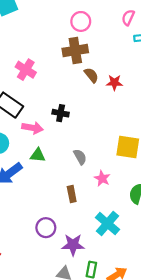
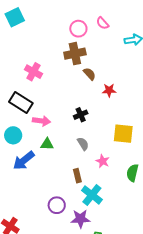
pink semicircle: (128, 18) -> (103, 23), moved, turned -64
red star: (114, 83) -> (109, 90), moved
black cross: (61, 113) -> (81, 115), moved, turned -32
cyan cross: (107, 223) -> (92, 195), moved

